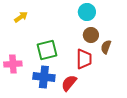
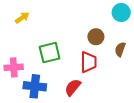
cyan circle: (87, 12) -> (121, 13), moved
brown semicircle: (106, 47) -> (120, 49), moved
blue cross: (44, 77) -> (35, 86), moved

